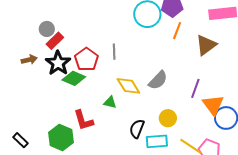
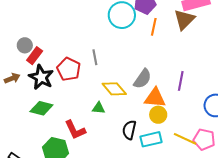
brown triangle: (206, 45) -> (184, 20), moved
green diamond: (74, 78) -> (41, 108), moved
orange triangle: (213, 105) -> (155, 98), moved, turned -40

